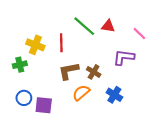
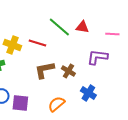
pink line: (139, 33) -> (112, 34), turned -40
red line: (61, 43) -> (37, 43), turned -72
orange semicircle: (81, 93) -> (56, 104), moved

